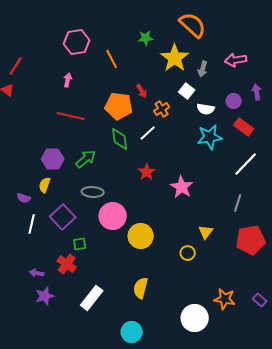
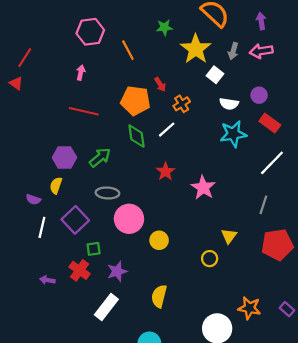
gray arrow: (203, 69) -> (233, 51), moved
white square: (187, 91) -> (215, 75), moved
purple arrow: (257, 92) -> (261, 21), moved
yellow circle: (141, 236) -> (159, 240), size x0.7
purple star: (45, 296) -> (117, 271), moved

